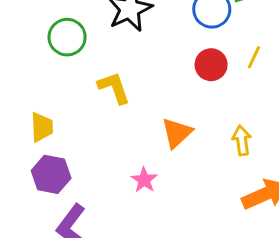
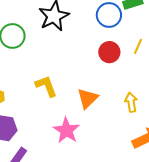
yellow L-shape: (114, 88) -> (46, 86), moved
pink star: (144, 180) -> (66, 130), size x1.5

